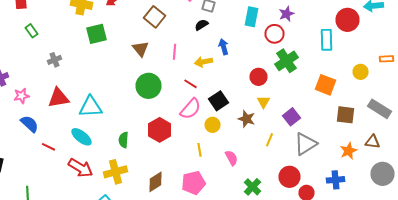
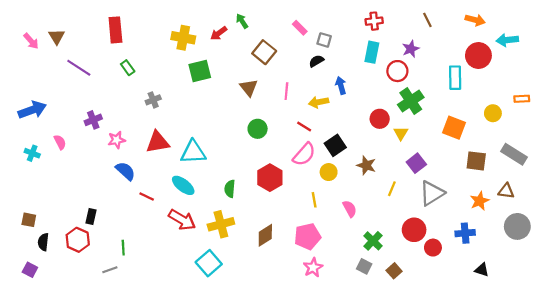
green circle: (148, 86) -> (258, 129), size x0.7
yellow triangle: (264, 102) -> (401, 133), moved

